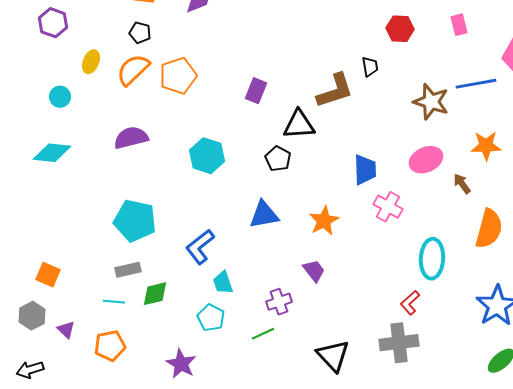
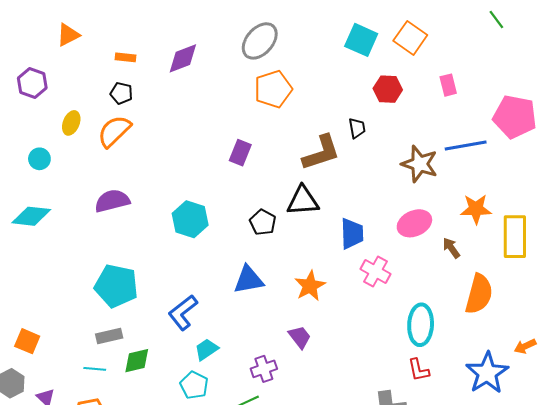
orange pentagon: (178, 76) -> (273, 89), moved
black triangle: (299, 125) -> (303, 201), moved
cyan trapezoid: (223, 283) -> (206, 349), turned 75
red L-shape: (410, 303) -> (419, 370), moved, turned -60

